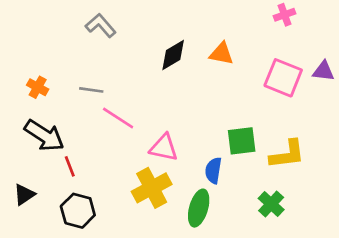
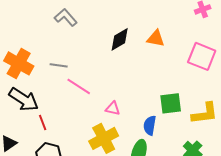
orange cross: (38, 87) -> (19, 63), size x1.8
pink triangle: (164, 148) -> (113, 108), size x0.7

